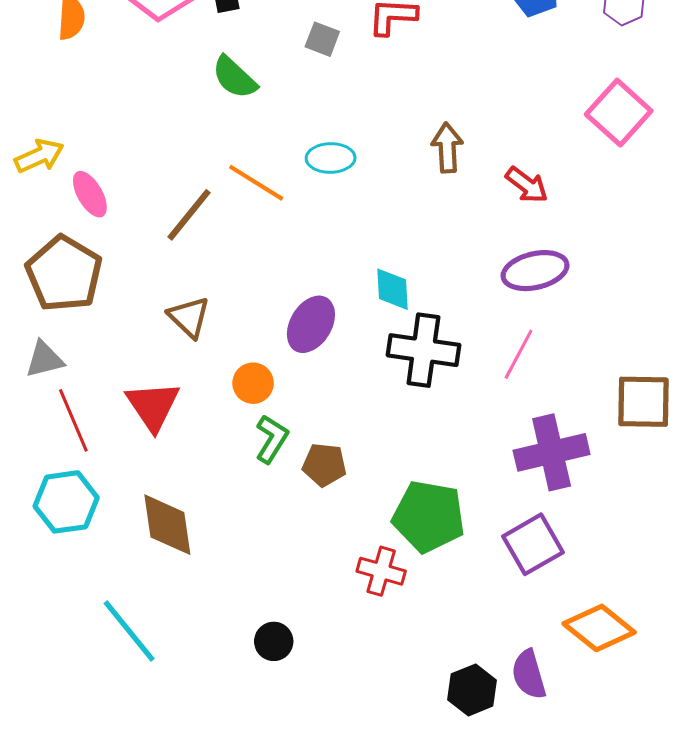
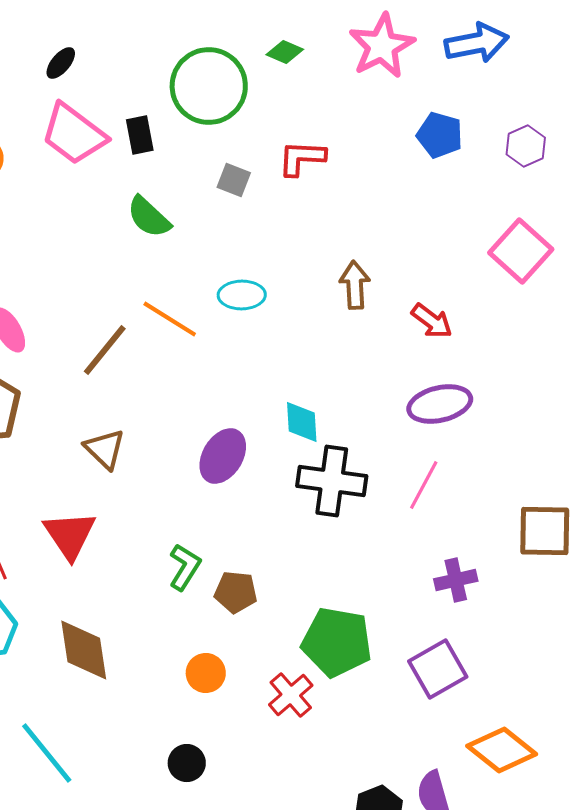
orange circle: (253, 383) -> (206, 673), moved
purple cross: (552, 452) -> (456, 580), size x0.6
red cross: (381, 571) -> (291, 695), turned 33

